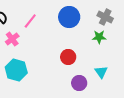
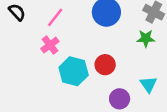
pink cross: (12, 39) -> (50, 45), moved
cyan hexagon: (16, 70) -> (74, 71), moved

